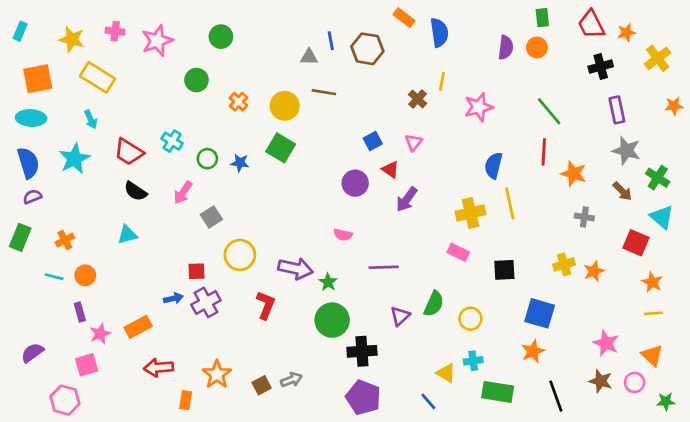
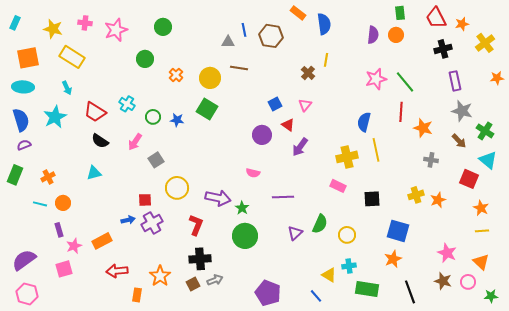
pink star: (479, 107) -> (376, 79), moved
black cross: (362, 351) -> (200, 259), moved
purple semicircle: (32, 353) -> (24, 260), size x1.4
pink hexagon: (65, 400) -> (27, 294), moved

